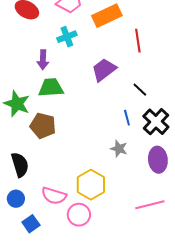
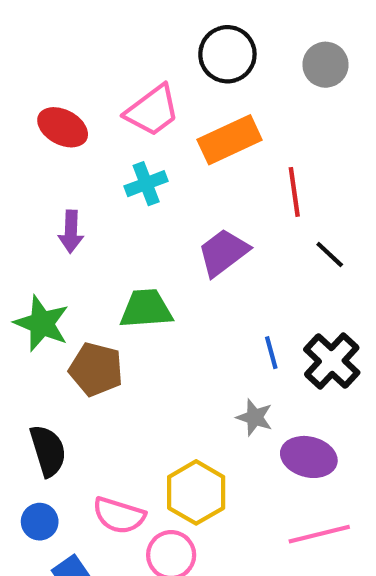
purple arrow: (43, 60) -> (71, 232), moved
green trapezoid: (51, 88) -> (146, 309), moved
black line: (140, 90) -> (330, 255), moved
purple ellipse: (158, 160) -> (309, 457), moved, turned -70

